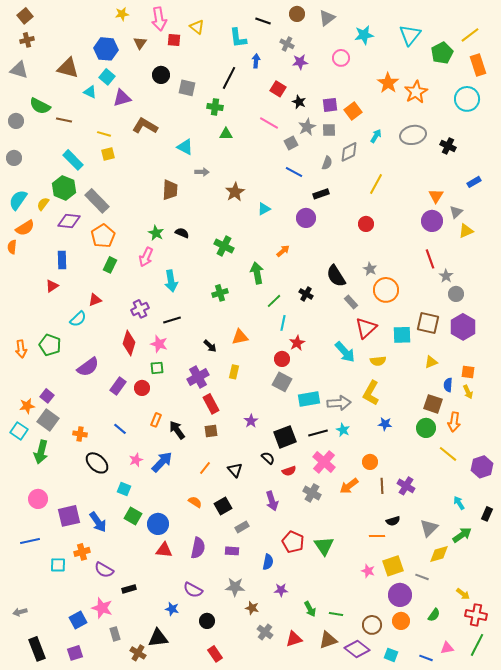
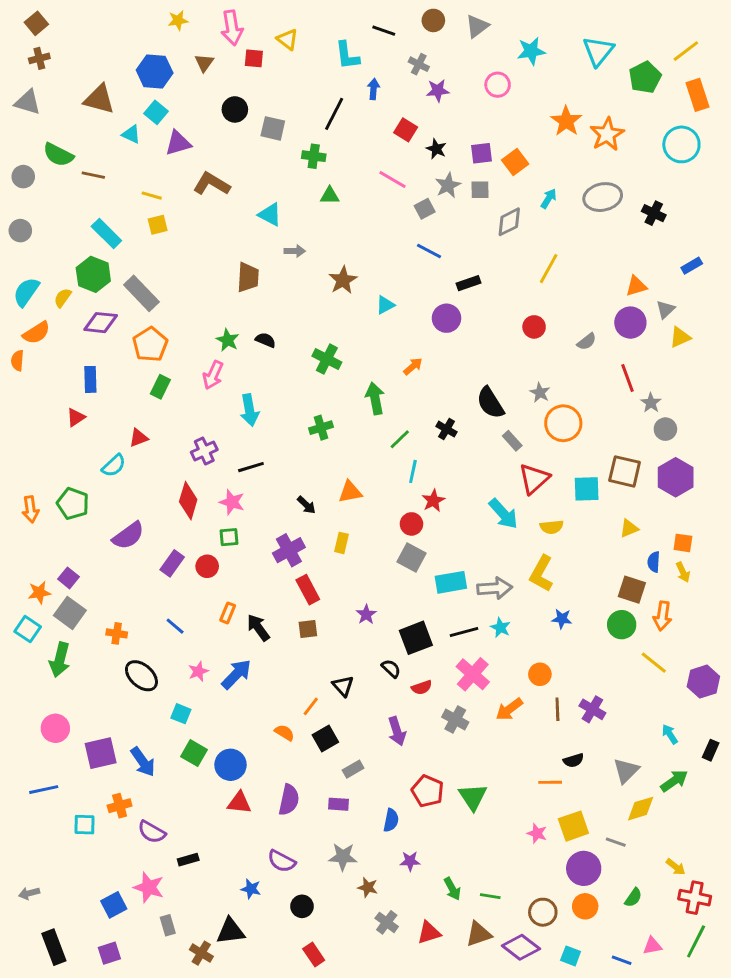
gray semicircle: (327, 163) -> (587, 342), moved, turned 32
orange triangle: (436, 196) -> (636, 286), turned 42
orange line: (205, 468) -> (311, 706), moved

